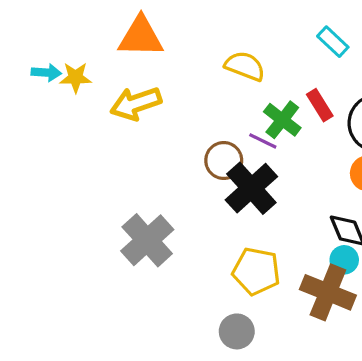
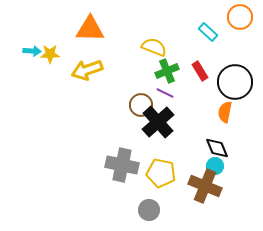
green cross: (282, 120) -> (167, 71), moved, turned 30
gray cross: (147, 240) -> (122, 165), moved, turned -36

